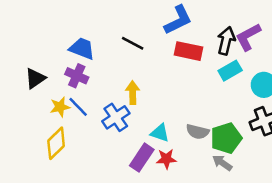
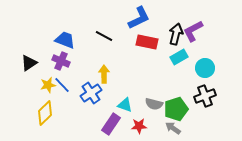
red star: (166, 159) -> (139, 126), moved

